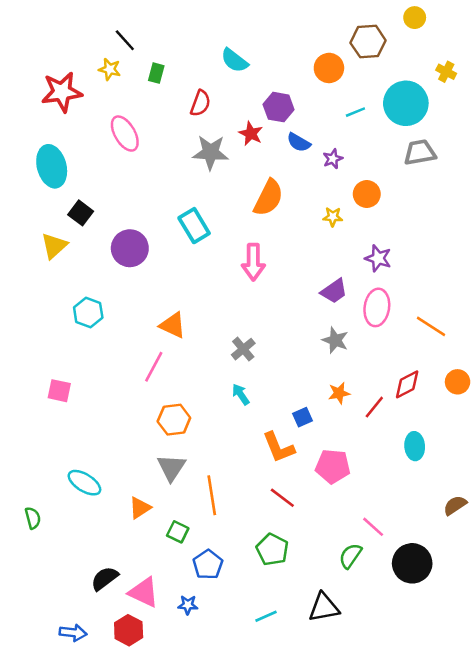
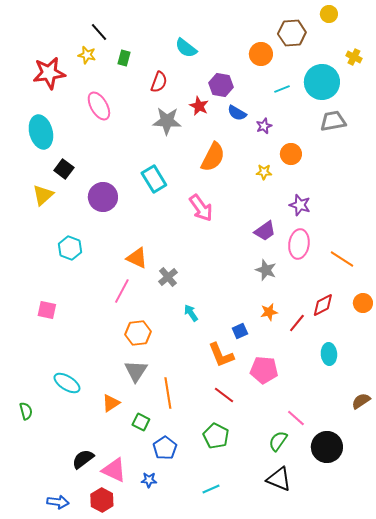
pink arrow: (253, 262) -> (201, 208), turned -36
gray cross: (243, 349) -> (168, 277), moved
black triangle: (324, 607) -> (279, 479), moved, turned 32

